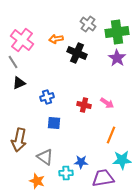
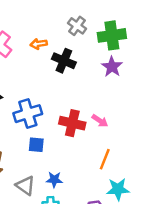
blue cross: (47, 97) -> (28, 114), size x1.6
red cross: (84, 105) -> (72, 123), size x1.5
blue star: (81, 162) -> (54, 180), moved

